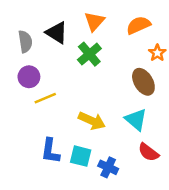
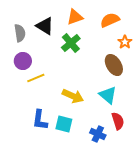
orange triangle: (94, 21) -> (75, 17), turned 30
red semicircle: (148, 152) -> (118, 121), turned -144
blue cross: (108, 167) -> (98, 134), moved

